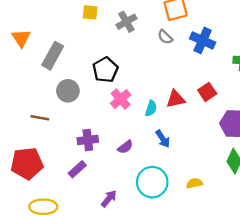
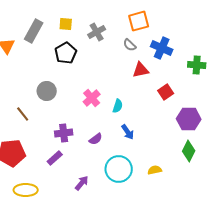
gray rectangle: (53, 56) -> (34, 31), moved
black pentagon: (105, 70) -> (66, 53), moved
red triangle: (176, 99) -> (141, 70), moved
brown line: (40, 118) -> (23, 114), turned 42

